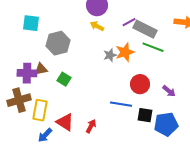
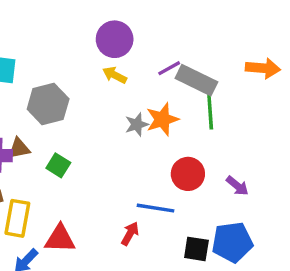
green line: (153, 47) -> (210, 111), turned 65
black square: (145, 115) -> (196, 249), moved
red triangle: (65, 122) -> (60, 239), turned -30
red arrow: (91, 126) -> (130, 234), moved

